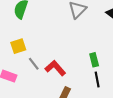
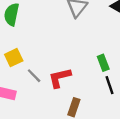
red L-shape: (55, 68) -> (60, 78), turned -55

